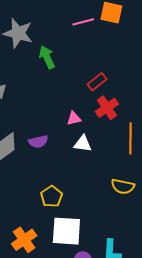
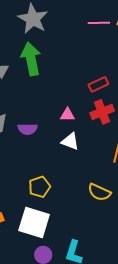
green arrow: (47, 57) -> (31, 59), moved, size x1.4
yellow pentagon: (51, 196) -> (39, 187), moved

